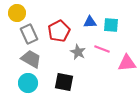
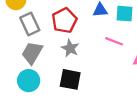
gray star: (78, 52) -> (70, 48), moved
gray trapezoid: (31, 59) -> (32, 53), turned -90

